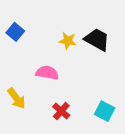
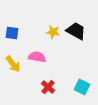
blue square: (15, 32) -> (12, 33), moved, turned -32
yellow arrow: (17, 98) -> (13, 64), moved

